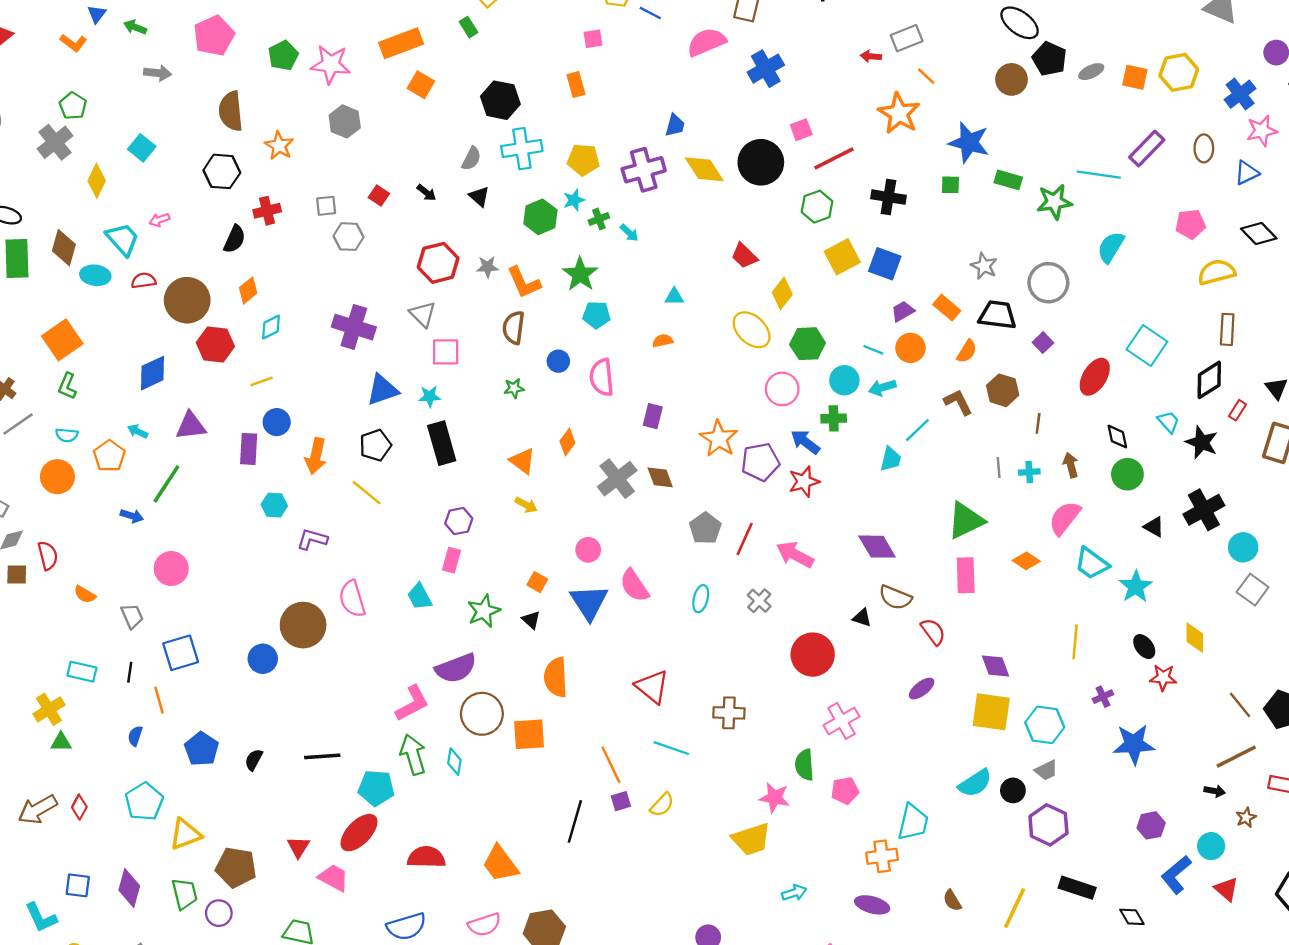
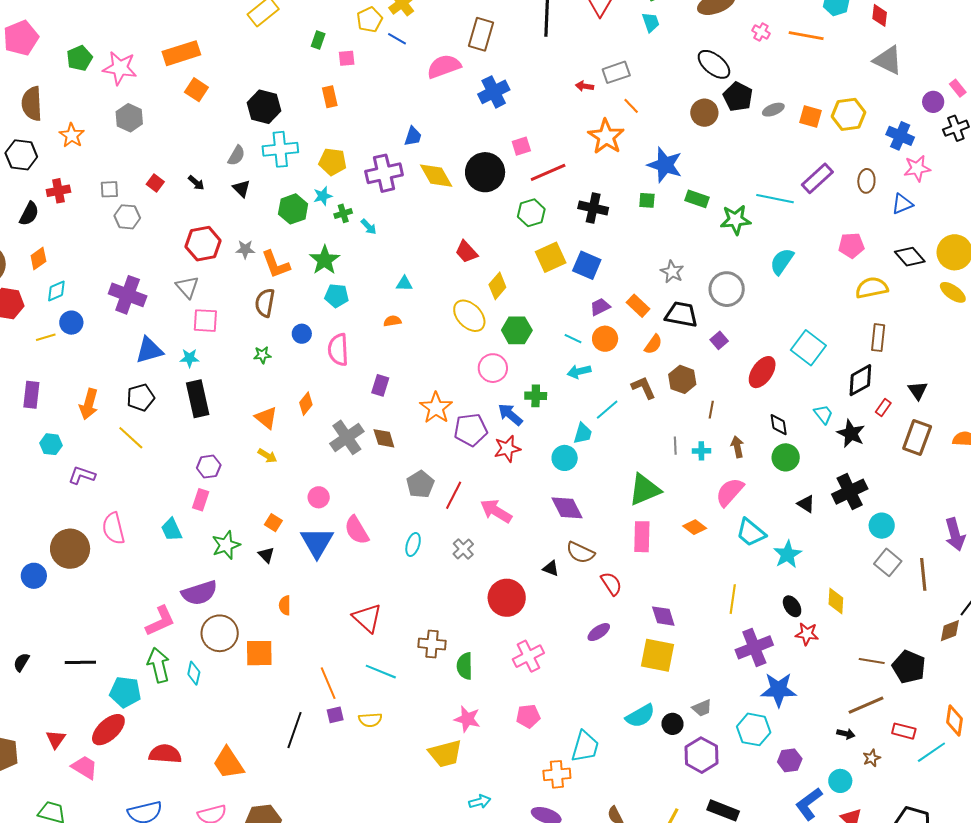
green rectangle: (469, 27) -> (318, 40), moved, turned 48
blue cross: (1240, 94) -> (900, 136), turned -32
cyan circle: (844, 380) -> (565, 458), moved
blue circle: (277, 422) -> (71, 323), moved
orange semicircle: (556, 677) -> (285, 605), size x0.6
purple cross: (1103, 697) -> (754, 647), size x2.0
brown line: (1240, 705) -> (872, 661), turned -45
cyan hexagon: (1045, 725) -> (754, 729), moved
green semicircle: (804, 765) -> (465, 666), moved
yellow semicircle: (662, 805) -> (370, 720), turned 40

